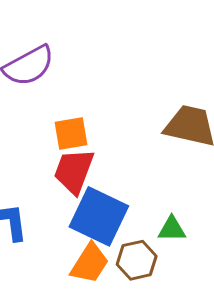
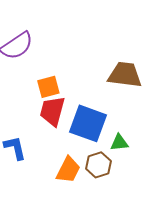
blue square: (99, 216) -> (88, 123), moved

